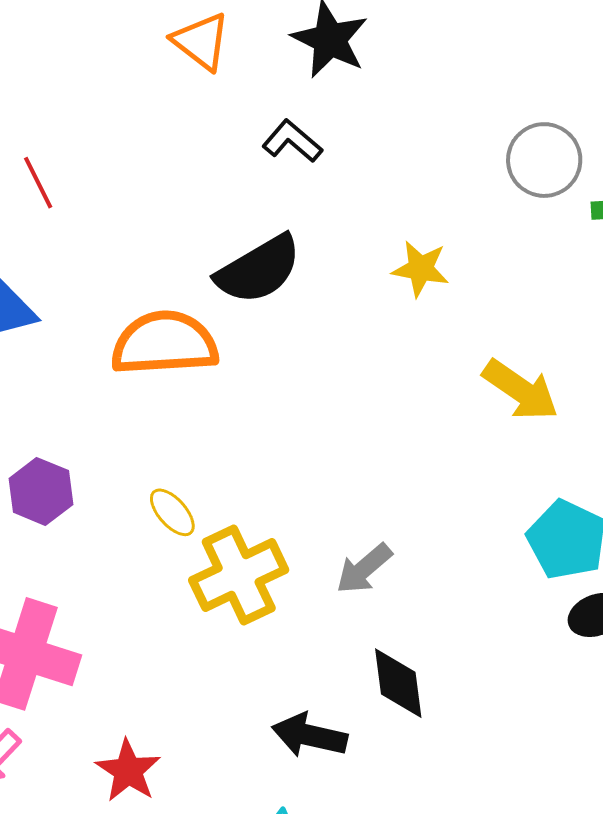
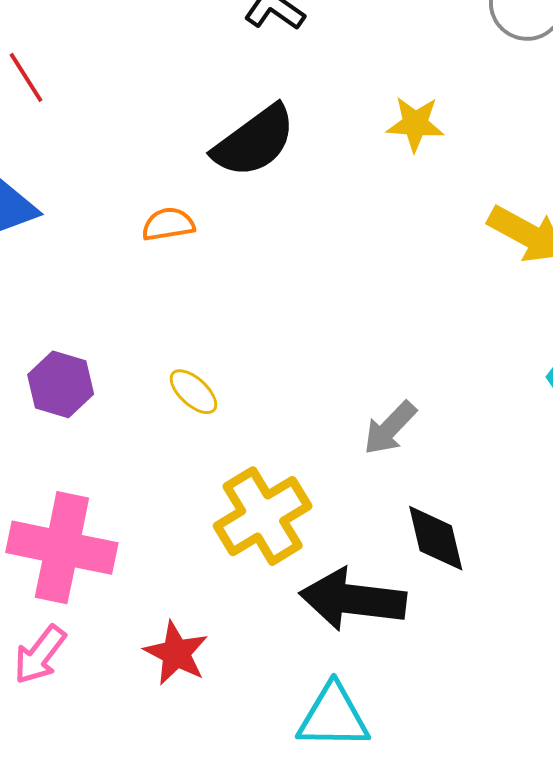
orange semicircle: (165, 343) -> (168, 224), size x0.5
yellow cross: (239, 575) -> (263, 516), moved
black arrow: (310, 735) -> (353, 599), size x1.4

